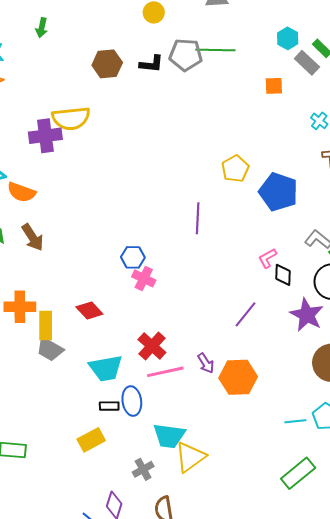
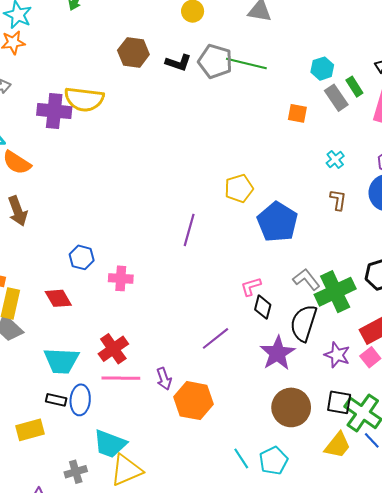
blue hexagon: (133, 257) -> (82, 257), moved
pink cross: (144, 278) -> (121, 278), turned -35
cyan line: (295, 421) -> (241, 458), turned 50

